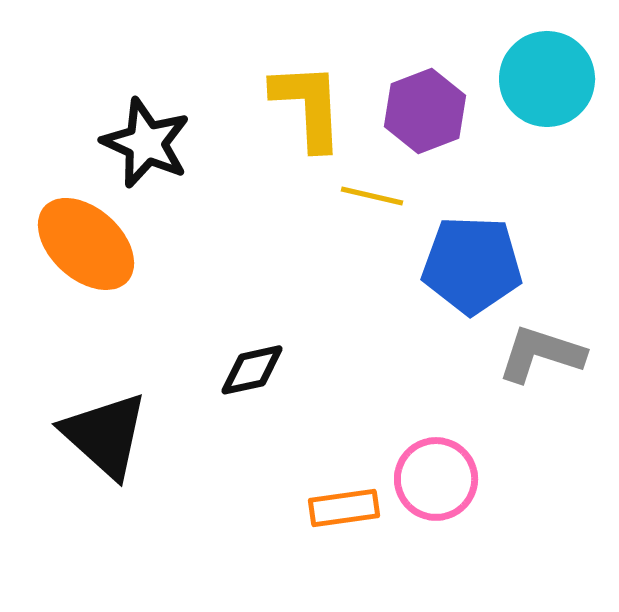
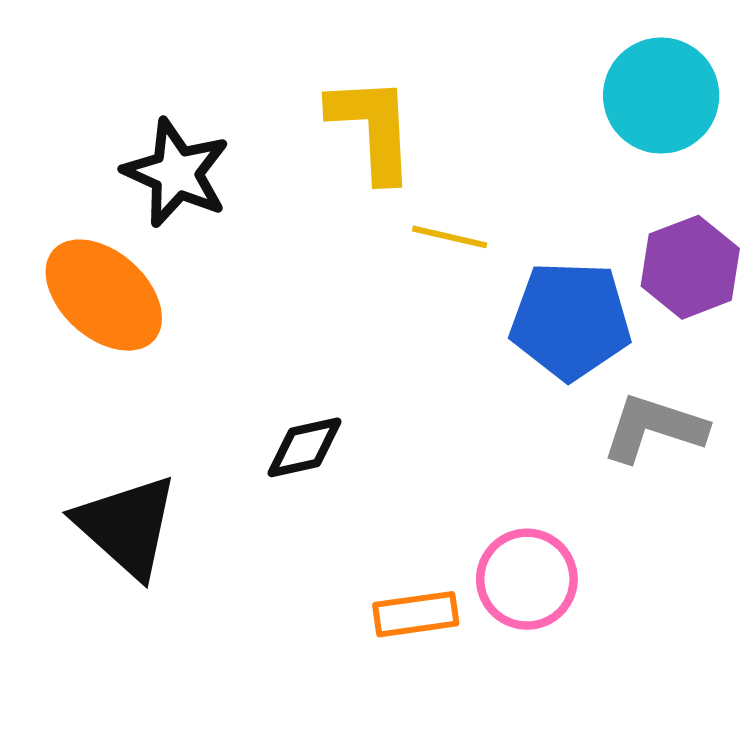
purple hexagon: (425, 111) -> (690, 267), moved

